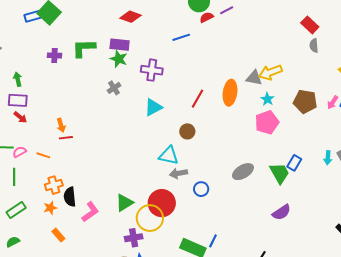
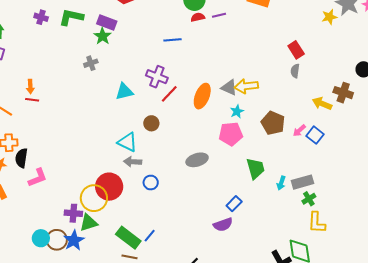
blue line: (181, 37) -> (172, 40), moved
purple cross: (152, 70) -> (157, 77), moved
blue rectangle: (294, 163) -> (234, 204), moved
gray ellipse: (243, 172) -> (197, 160), moved
green trapezoid: (280, 173) -> (256, 168), moved
green triangle: (124, 203) -> (89, 223), moved

